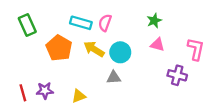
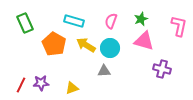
pink semicircle: (105, 23) -> (111, 21), moved
pink triangle: (157, 45) -> (144, 41), size x1.5
pink L-shape: (196, 49) -> (179, 26), moved
red line: (23, 93) -> (21, 85), turned 42

